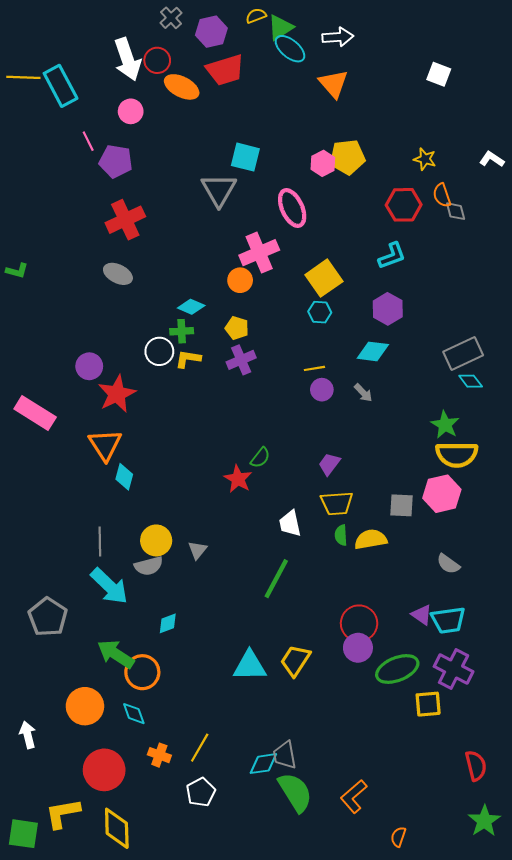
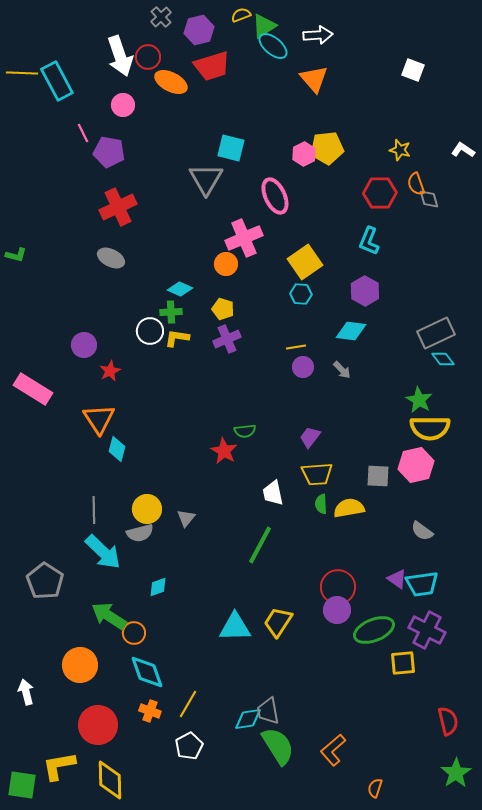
cyan L-shape: (392, 256) -> (369, 241), turned 132
red star: (117, 394) -> (110, 371), size x0.6
green semicircle: (260, 458) -> (245, 431), turned 45
orange circle: (142, 672) -> (134, 633), size x0.7
cyan diamond: (134, 714) -> (147, 672), moved, size x1.5

